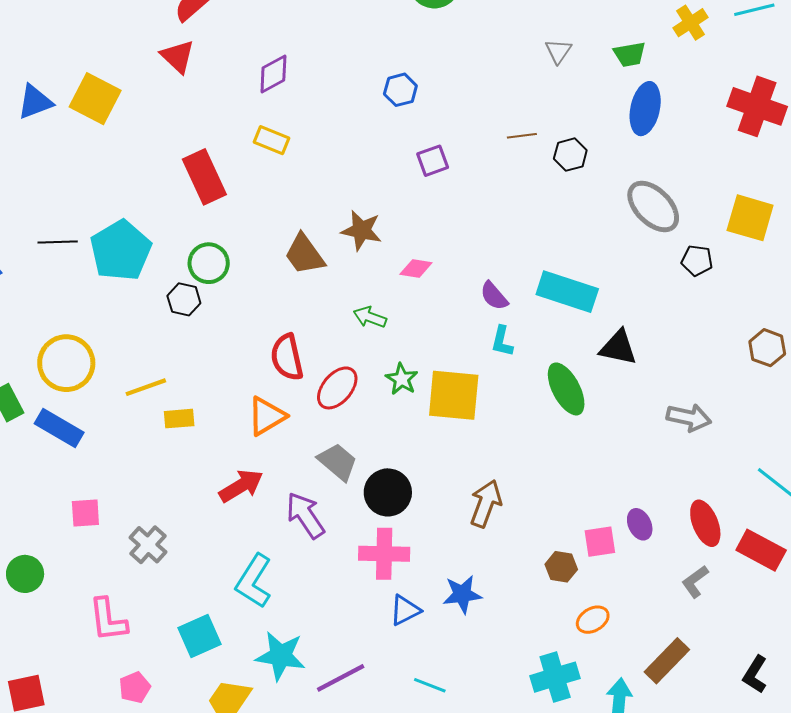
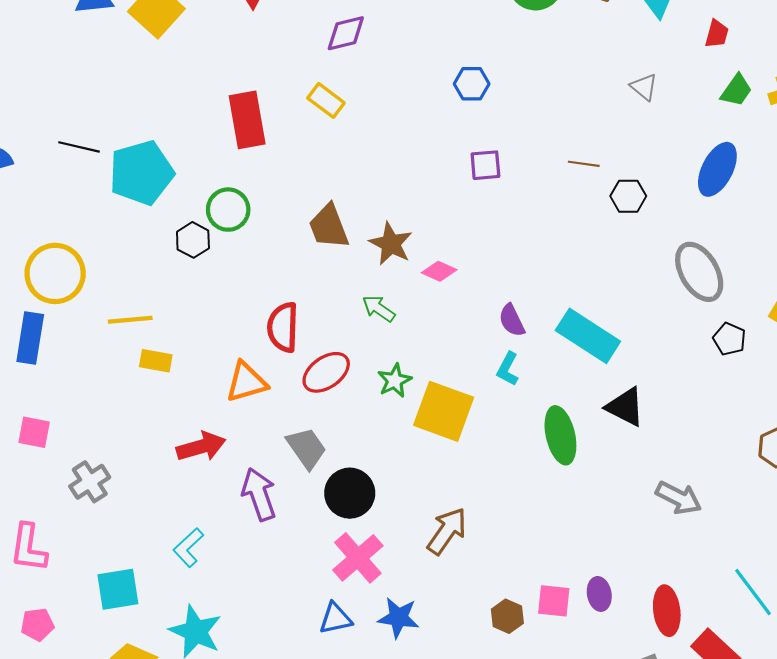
gray triangle: (558, 51) -> (644, 87), turned -40
green trapezoid: (630, 54) -> (736, 90), moved, turned -60
brown star: (361, 230) -> (391, 244), moved
blue rectangle: (59, 428) -> (30, 338), turned 54
pink cross: (384, 554) -> (358, 558), moved, turned 33
cyan L-shape: (254, 581) -> (188, 548), size x0.7

